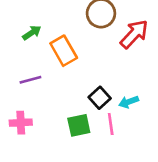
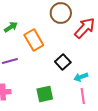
black square: (100, 98) -> (63, 62), moved
pink line: (111, 124) -> (83, 96), moved

